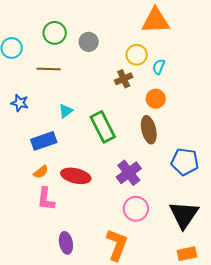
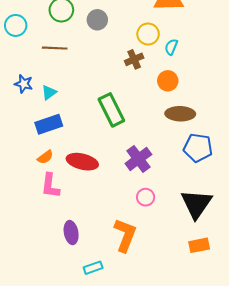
cyan triangle: (66, 111) -> (49, 92), moved
brown ellipse: (149, 130) -> (180, 114), moved, turned -76
pink circle: (136, 209) -> (146, 197), size x0.7

